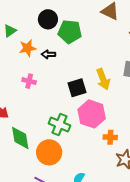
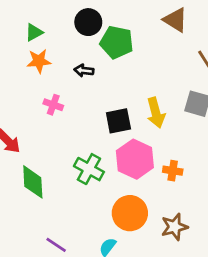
orange star: (28, 48) -> (39, 61), moved
orange cross: (110, 137) -> (173, 171), moved
orange circle: (49, 152) -> (130, 213), moved

